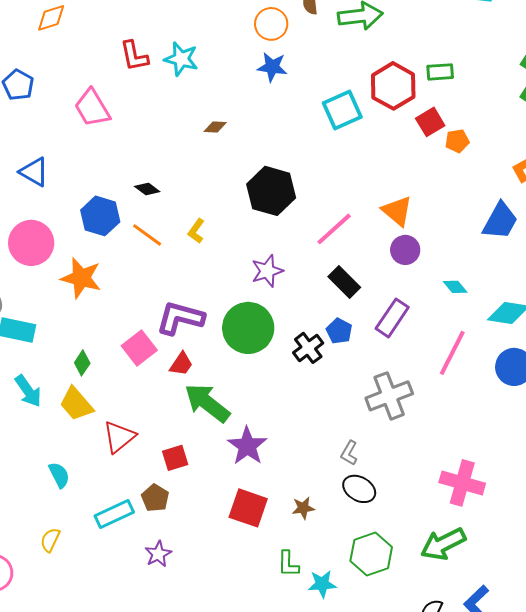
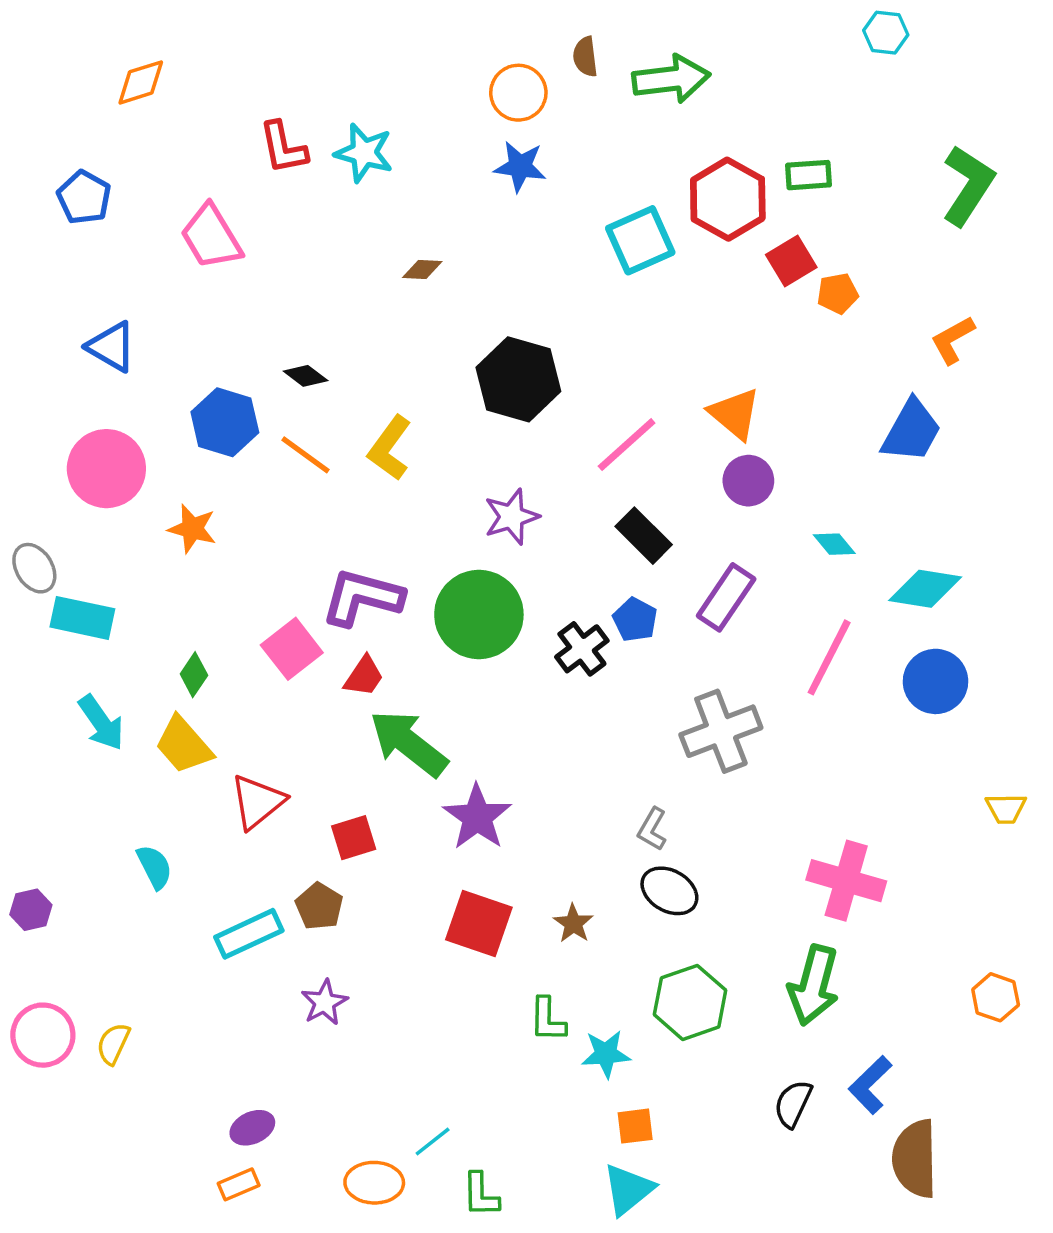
yellow L-shape: (196, 231) -> (390, 448), size x1.5
orange star: (81, 278) -> (192, 529), size x0.7
brown star: (303, 508) -> (573, 923), turned -30
yellow semicircle: (50, 540) -> (113, 1044), moved
green arrow: (443, 544) -> (814, 985), turned -48

